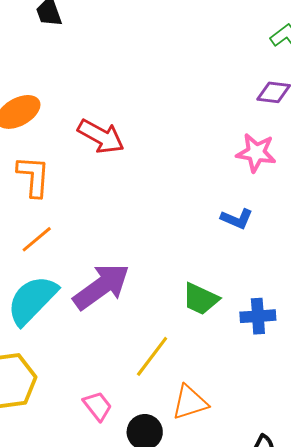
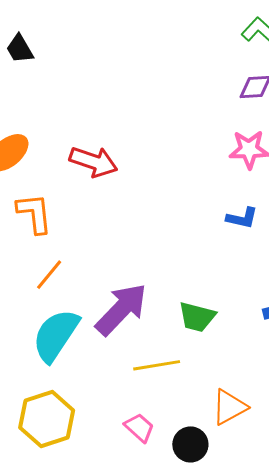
green trapezoid: (201, 299) -> (197, 317), moved
yellow line: (152, 356) -> (157, 365), moved, turned 54

